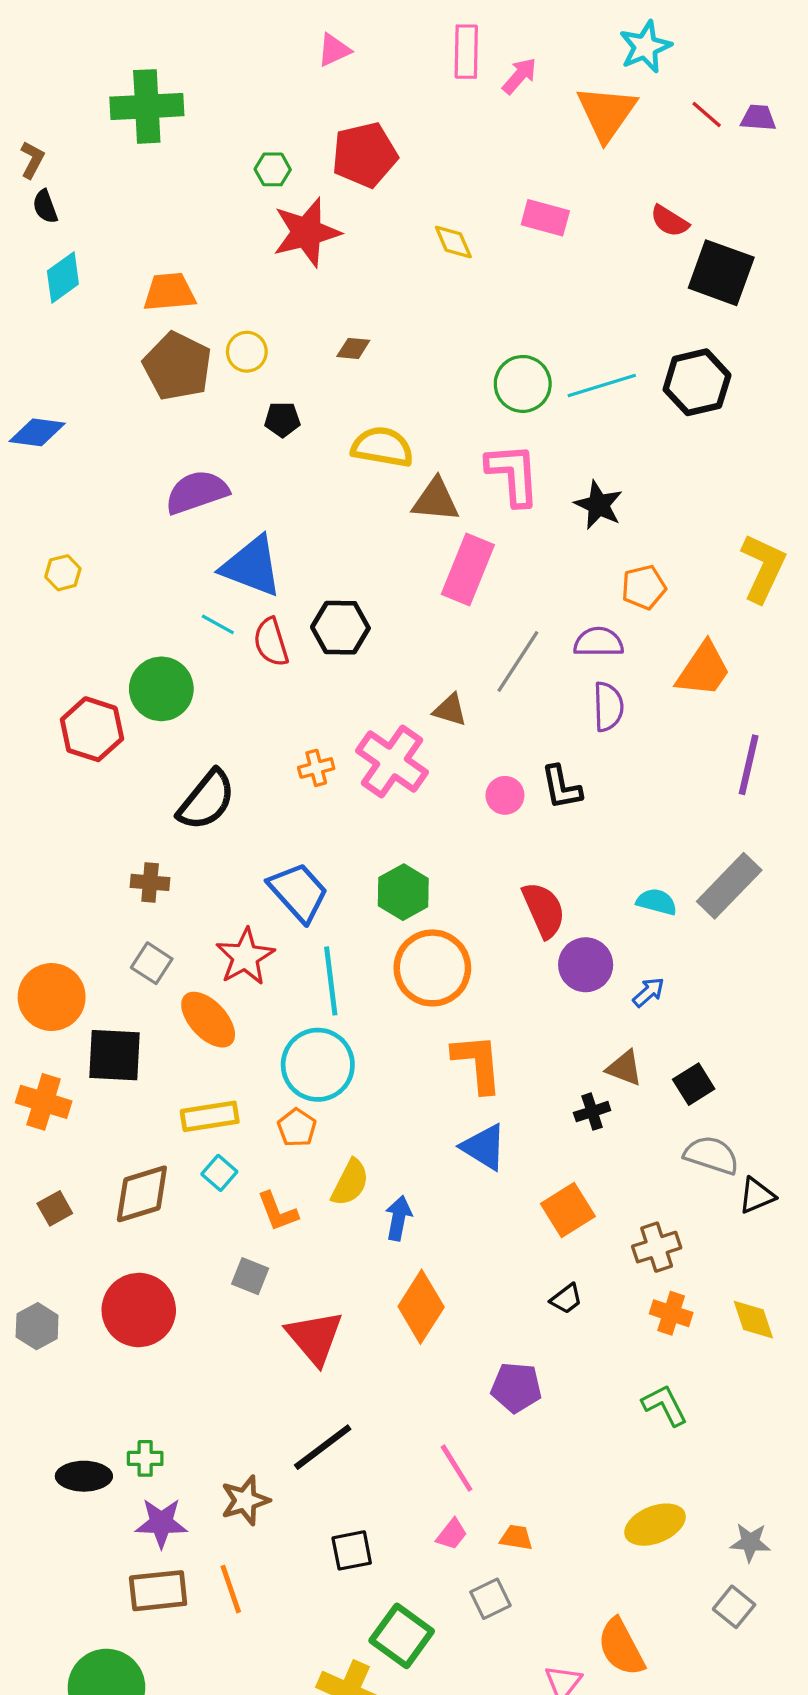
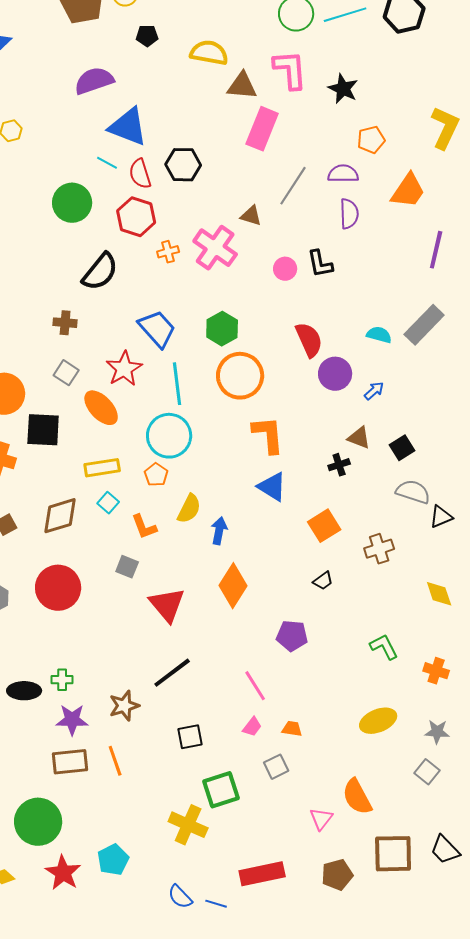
red hexagon: (92, 729) -> (136, 217), moved
orange cross: (671, 1313) -> (436, 671), moved
green square: (402, 1636) -> (221, 790), turned 36

